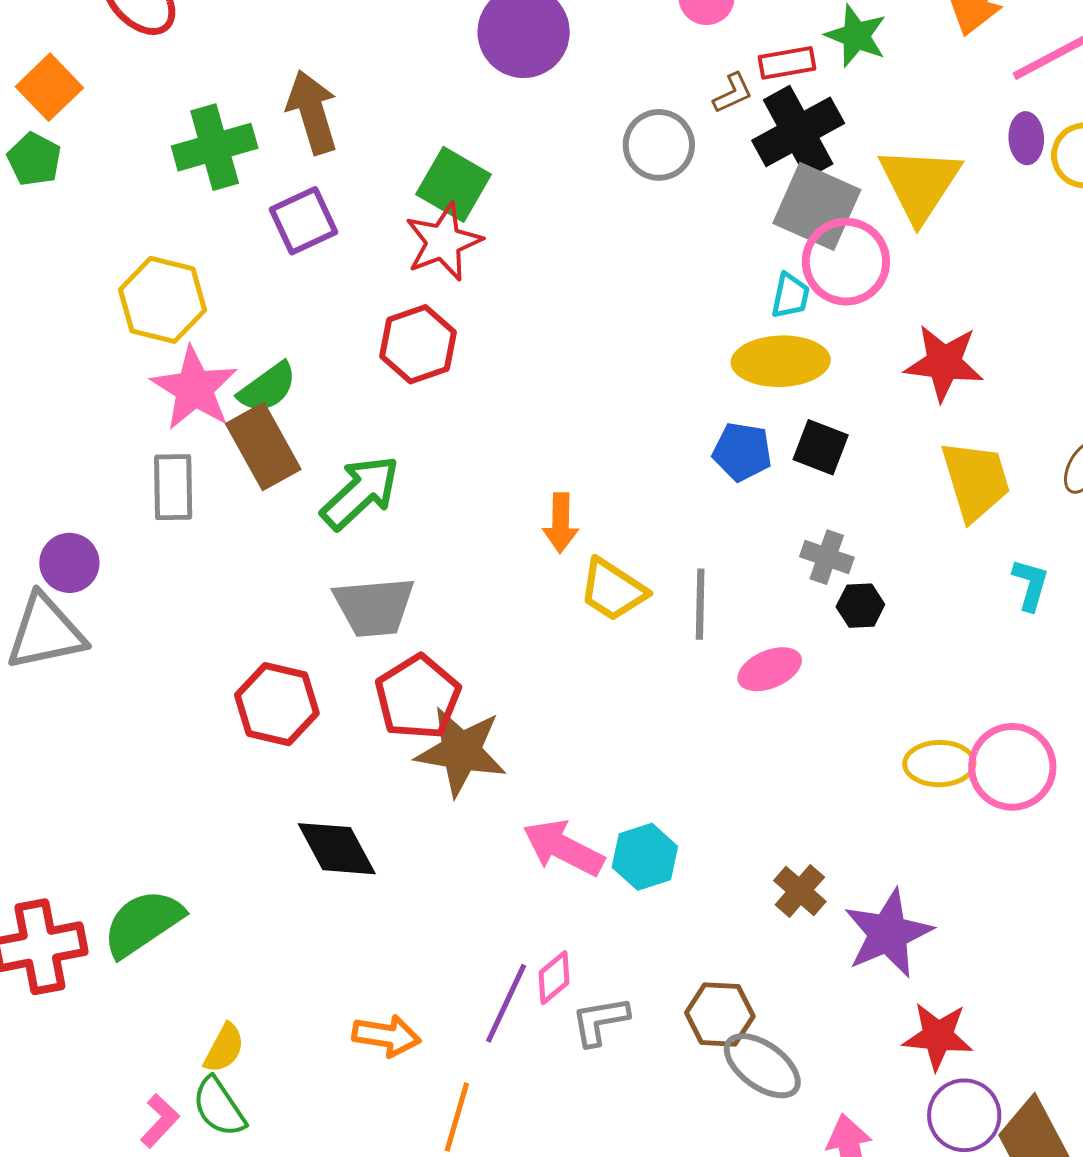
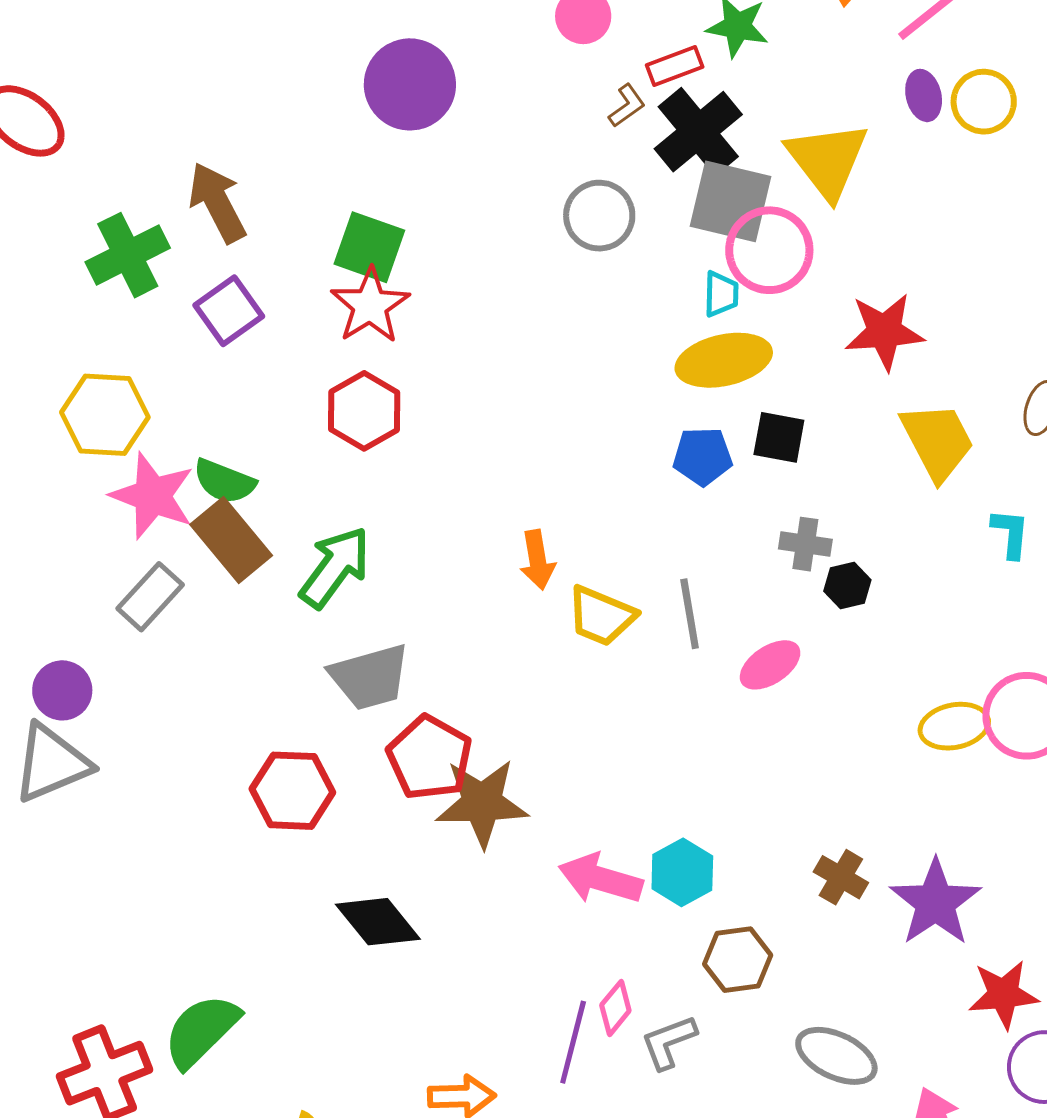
gray circle: (659, 145) -> (599, 216), moved
green semicircle: (267, 388) -> (224, 481), turned 68
gray rectangle: (173, 487) -> (150, 597), turned 54
brown hexagon: (720, 1015) -> (738, 960), moved

